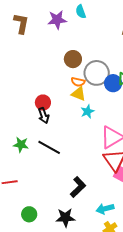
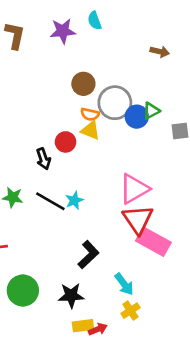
red circle: (43, 103) -> (66, 142), moved
cyan star: (87, 111) -> (74, 200), moved
cyan arrow: (105, 209) -> (124, 284), turned -114
green circle: (29, 214) -> (23, 291), size x1.5

